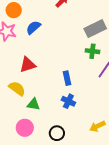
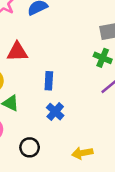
blue rectangle: (67, 78) -> (49, 81), moved

